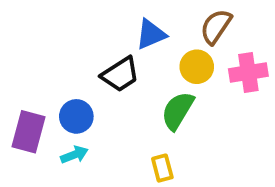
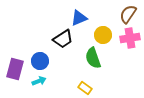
brown semicircle: (216, 27) -> (128, 14), moved
green semicircle: (178, 111) -> (93, 58), turned -50
yellow rectangle: (162, 168) -> (85, 88), turned -40

